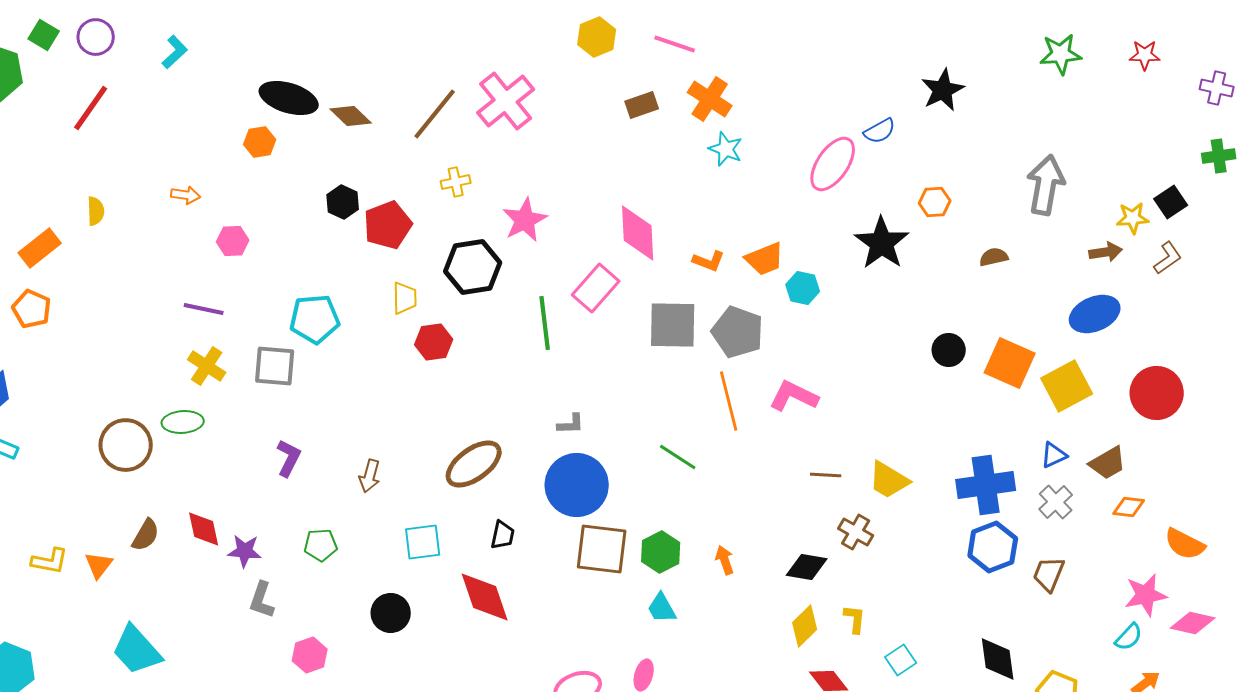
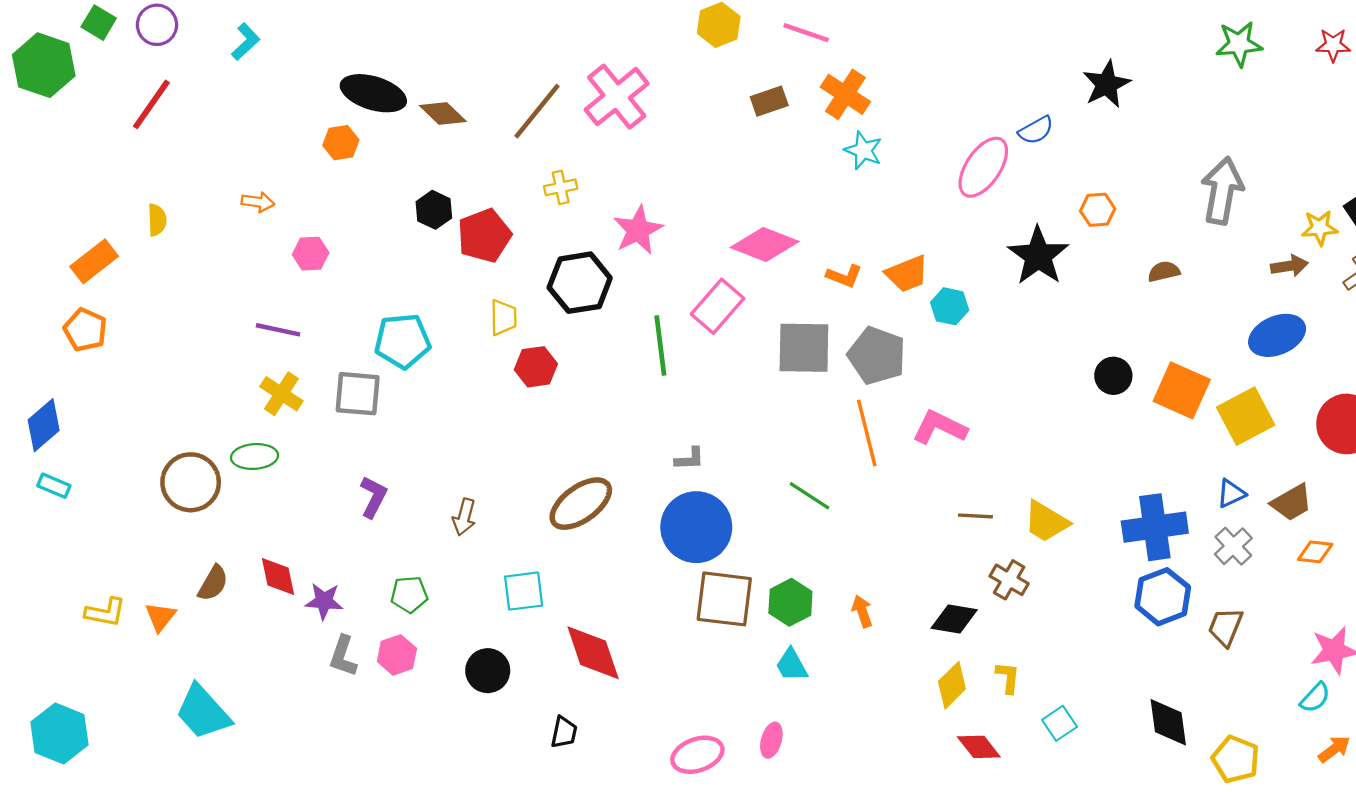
pink diamond: (638, 233) -> (765, 245), turned -66
black trapezoid: (503, 535) -> (564, 732), moved
pink hexagon: (310, 655) -> (397, 655), moved

